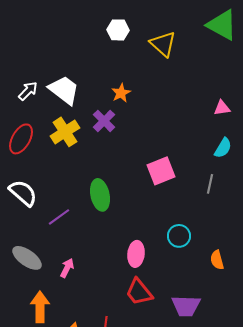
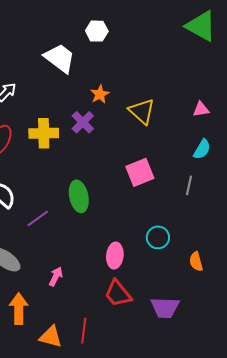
yellow triangle: (163, 44) -> (142, 111), moved
white trapezoid: (64, 90) -> (60, 58), moved
yellow cross: (65, 132) -> (44, 133), turned 32
pink arrow: (67, 268) -> (56, 277), moved

